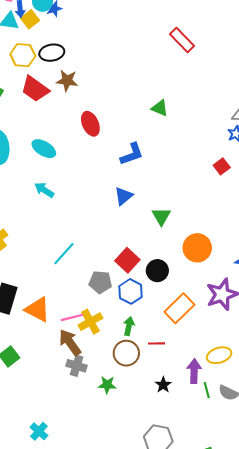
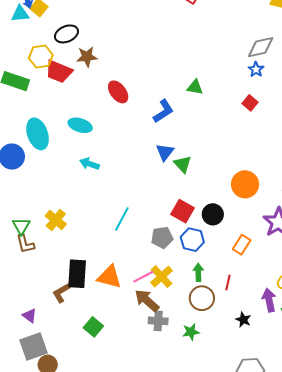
yellow hexagon: (23, 55) -> (41, 57), moved
green triangle: (160, 108) -> (195, 87), moved
green triangle: (161, 216) -> (183, 164), moved
orange rectangle: (179, 308) -> (242, 245), size x0.7
red line: (157, 343) -> (228, 283), turned -63

